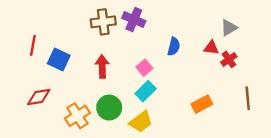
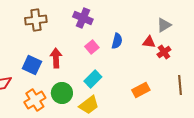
brown cross: (103, 22) -> (36, 20), moved
blue square: (59, 59) -> (32, 65), moved
pink square: (144, 68) -> (92, 47), moved

